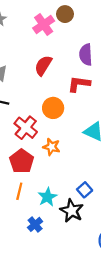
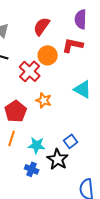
orange circle: (53, 108) -> (48, 55), moved
red cross: (26, 128) -> (30, 71), moved
cyan star: (47, 197) -> (37, 145), turned 30
blue cross: (35, 224) -> (32, 169), moved, turned -32

